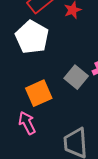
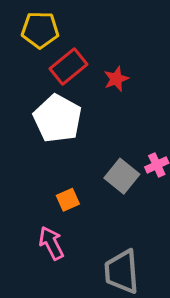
orange square: (39, 93) -> (68, 200), size x0.6

